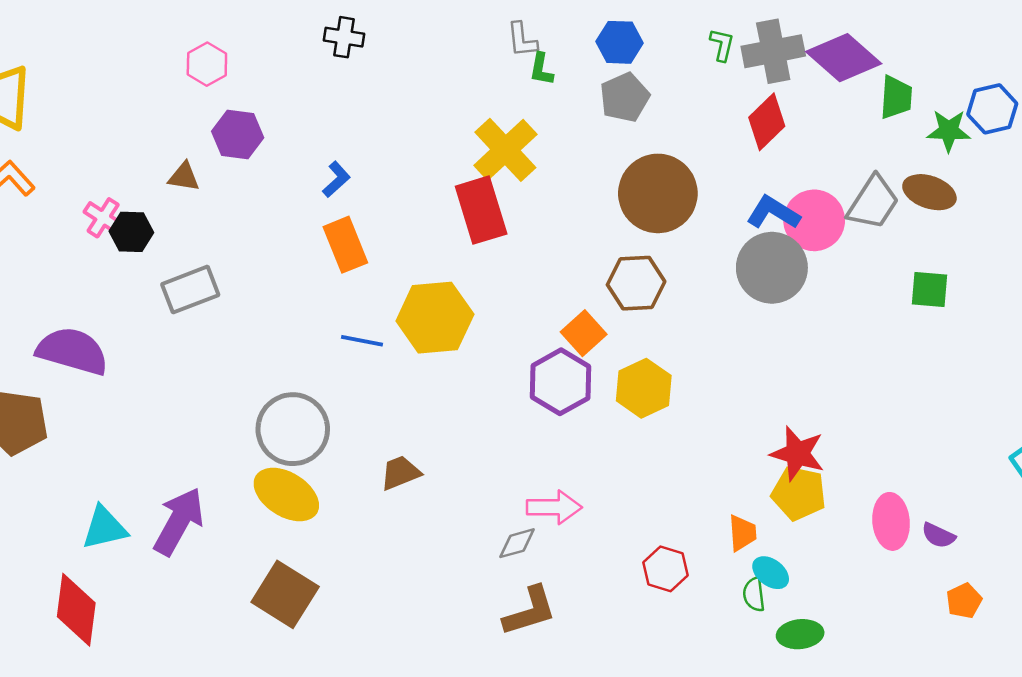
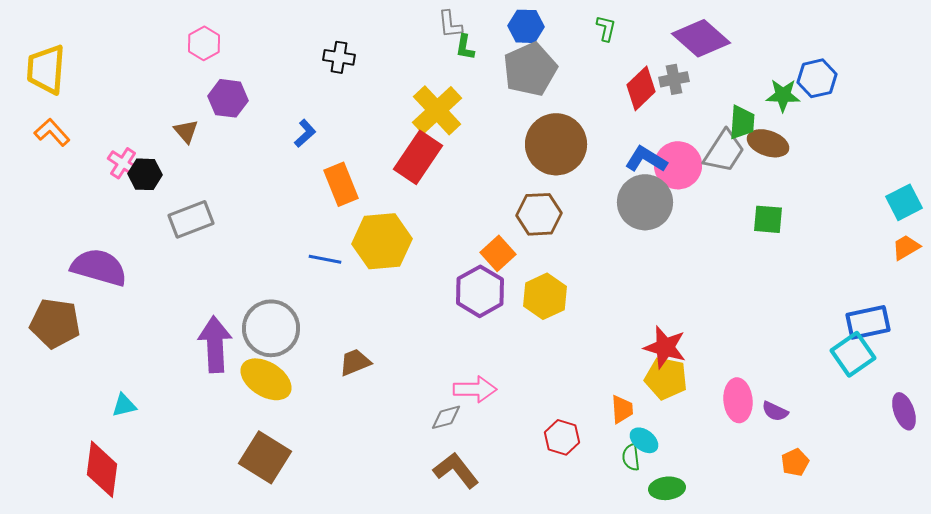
black cross: (344, 37) -> (339, 57), moved
gray cross: (773, 51) -> (674, 79), moved, size x0.6
gray pentagon: (625, 97) -> (530, 69), size x1.4
green trapezoid: (896, 97) -> (742, 122), moved
brown triangle: (184, 177) -> (186, 131), turned 40
red rectangle: (481, 210) -> (418, 157), turned 51
orange rectangle: (345, 245) -> (341, 184), moved
purple arrow: (179, 521) -> (215, 344), moved, turned -32
cyan triangle: (104, 528) -> (124, 405), size x0.7
brown L-shape: (530, 611) -> (456, 470), turned -111

